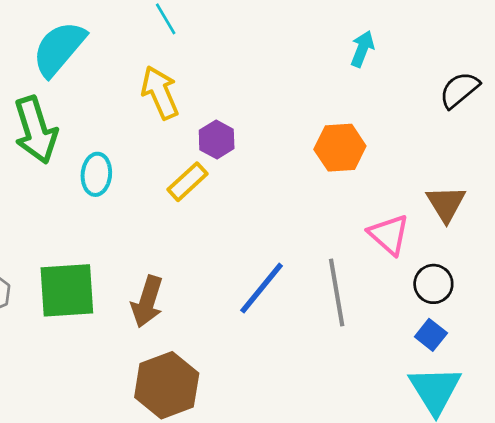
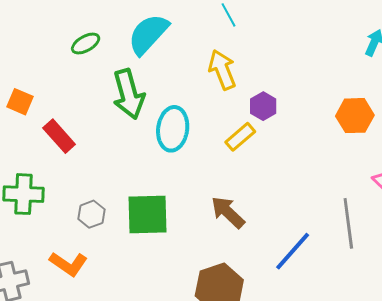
cyan ellipse: (96, 174) -> (173, 129), size x1.4
blue line: (262, 288) -> (293, 251), moved
brown arrow: (147, 302) -> (228, 212), moved, turned 114

